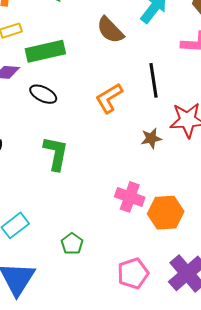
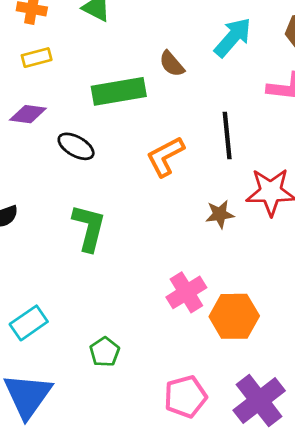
brown semicircle: (110, 30) -> (172, 64), size x0.7
green rectangle: (45, 51) -> (119, 91), moved
pink cross: (130, 197) -> (186, 292), turned 36

